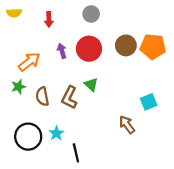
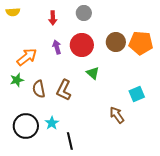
red arrow: (49, 19) -> (53, 18), moved
green triangle: (91, 84) -> (93, 73), moved

